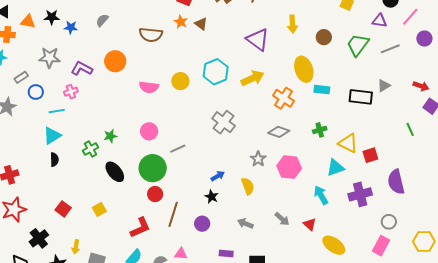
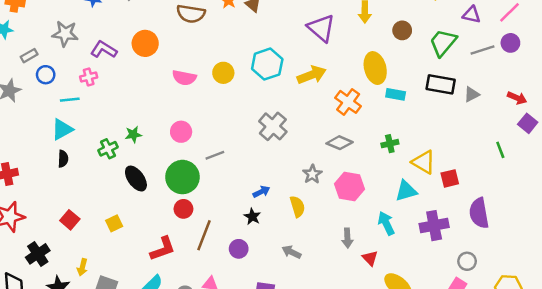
purple circle: (424, 39) -> (510, 43), moved
black rectangle: (361, 97) -> (441, 84), moved
gray arrow: (282, 219) -> (347, 238), moved, turned 42

